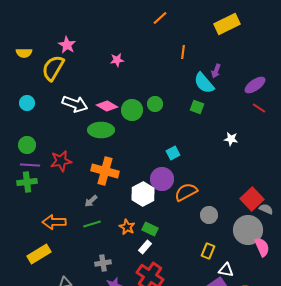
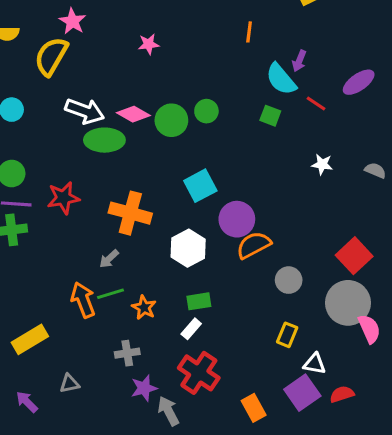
red line: (259, 108) -> (316, 104), moved
green ellipse: (101, 130) -> (104, 140), moved
cyan square: (173, 153) -> (200, 186), moved, size x1.5
purple circle: (162, 179) -> (237, 219), moved
gray semicircle: (266, 209) -> (375, 170), moved
orange arrow: (54, 222) -> (83, 300), moved, turned 70
orange star: (127, 227) -> (144, 307), moved
green rectangle: (150, 229) -> (199, 301), turned -35

